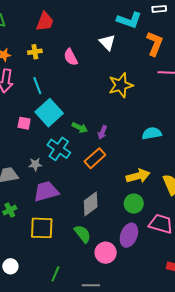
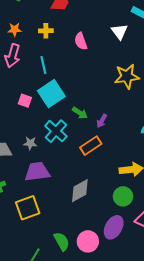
yellow square: (42, 228) -> (28, 208), turned -30
green semicircle: (83, 234) -> (62, 241), moved

